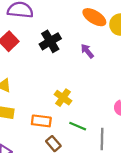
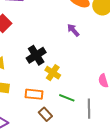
black cross: (50, 41) -> (36, 55), moved

